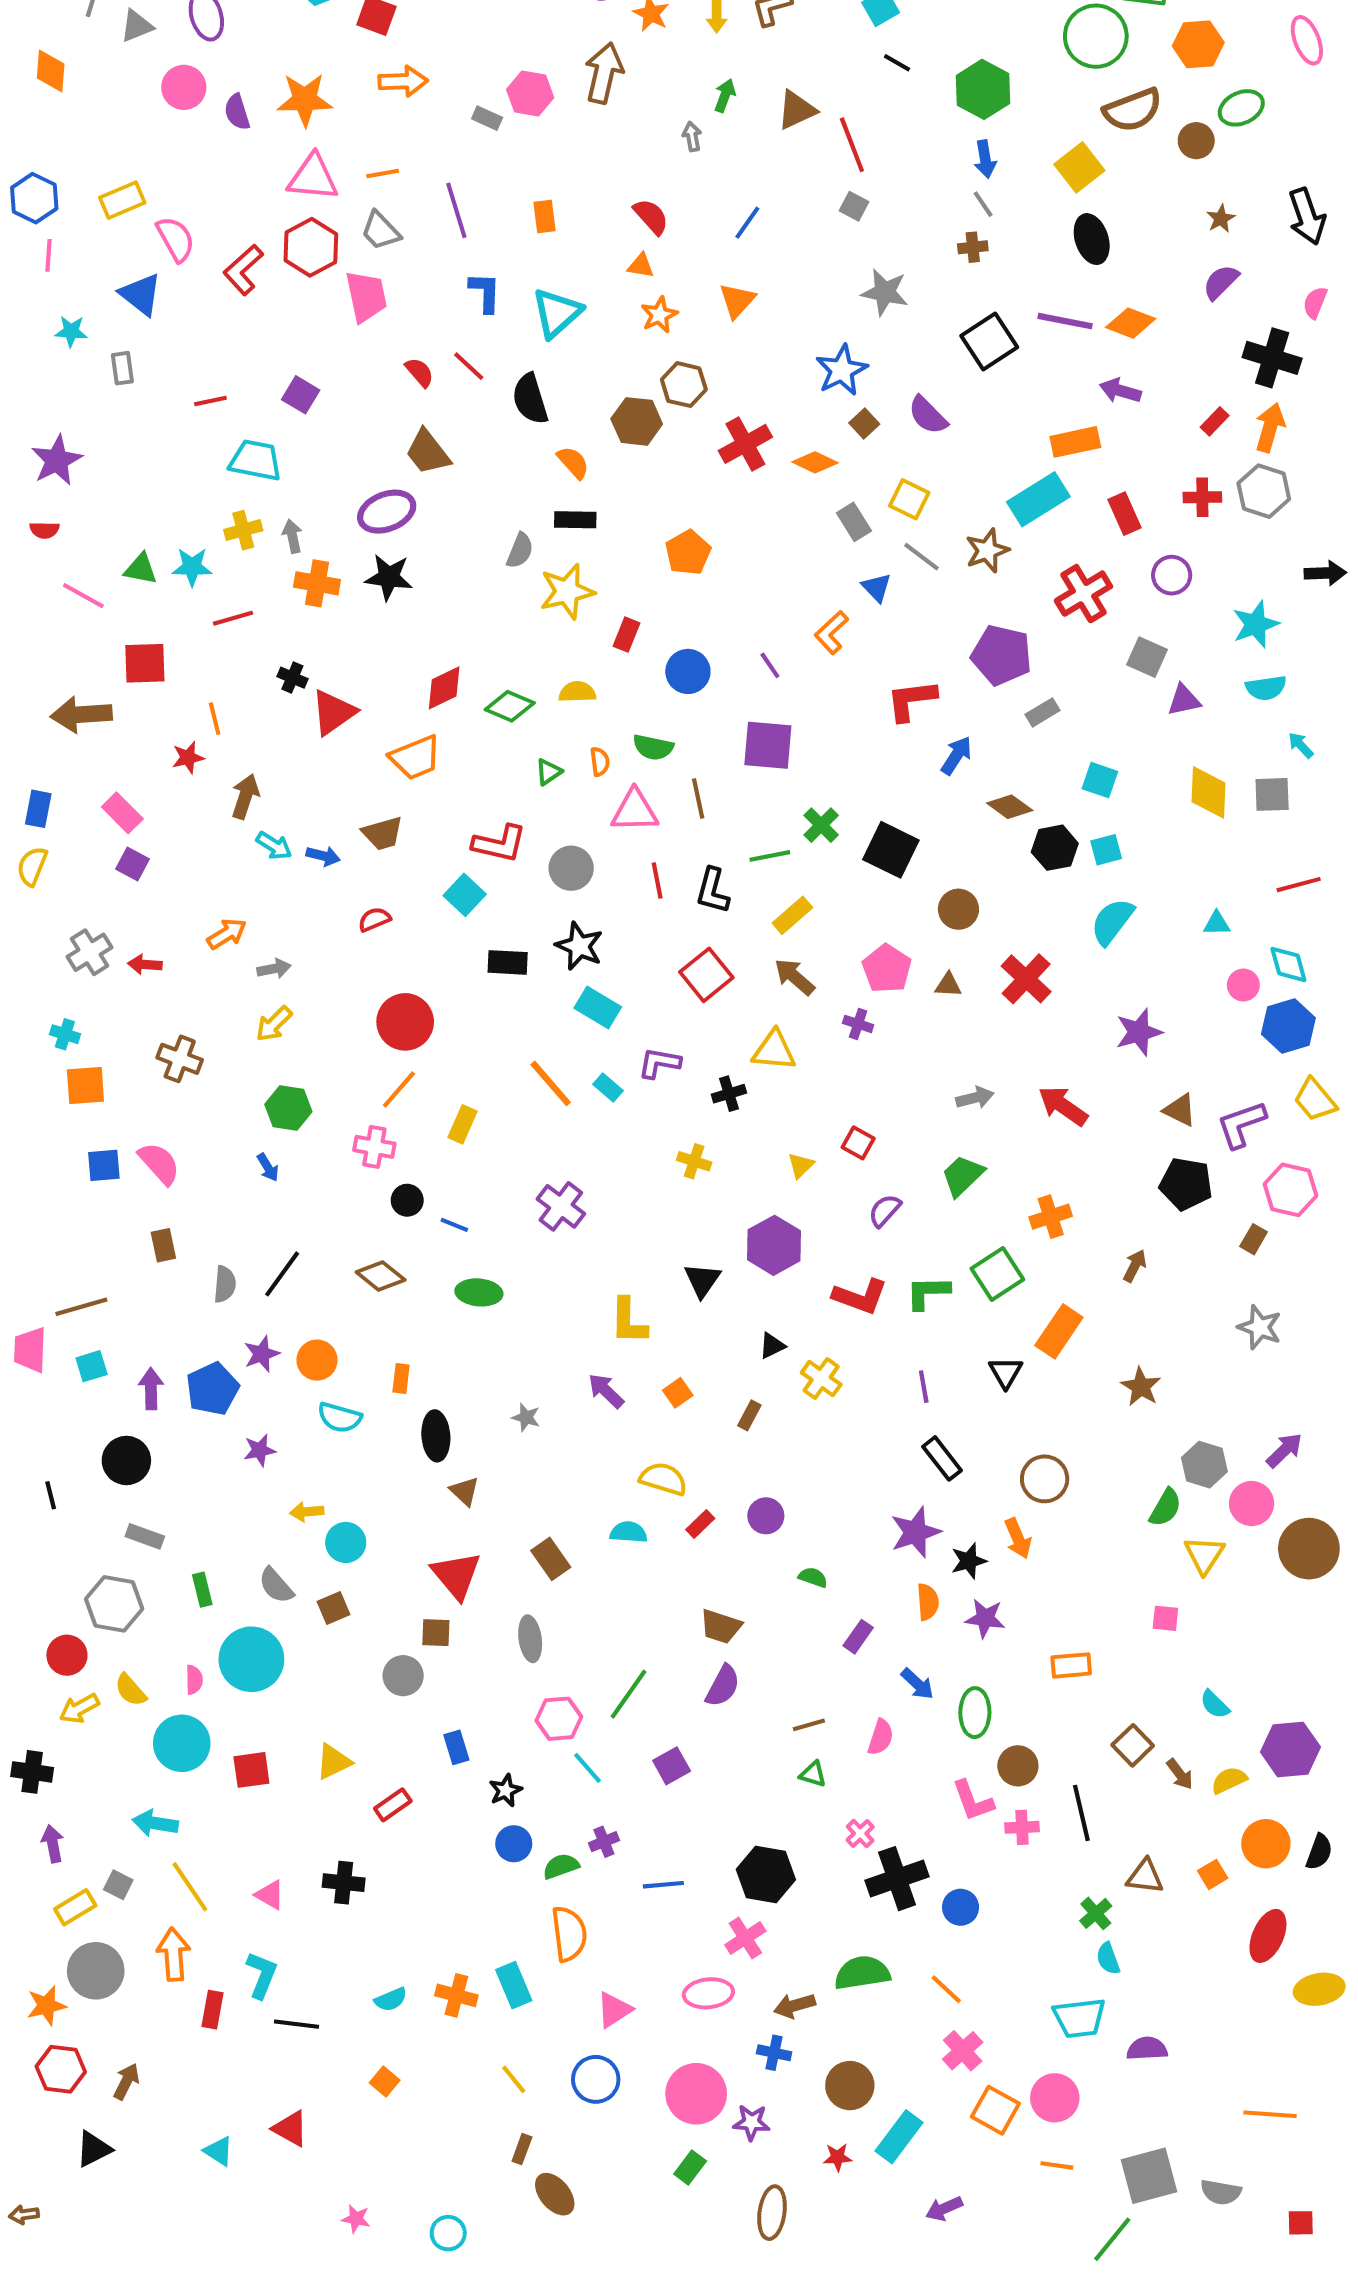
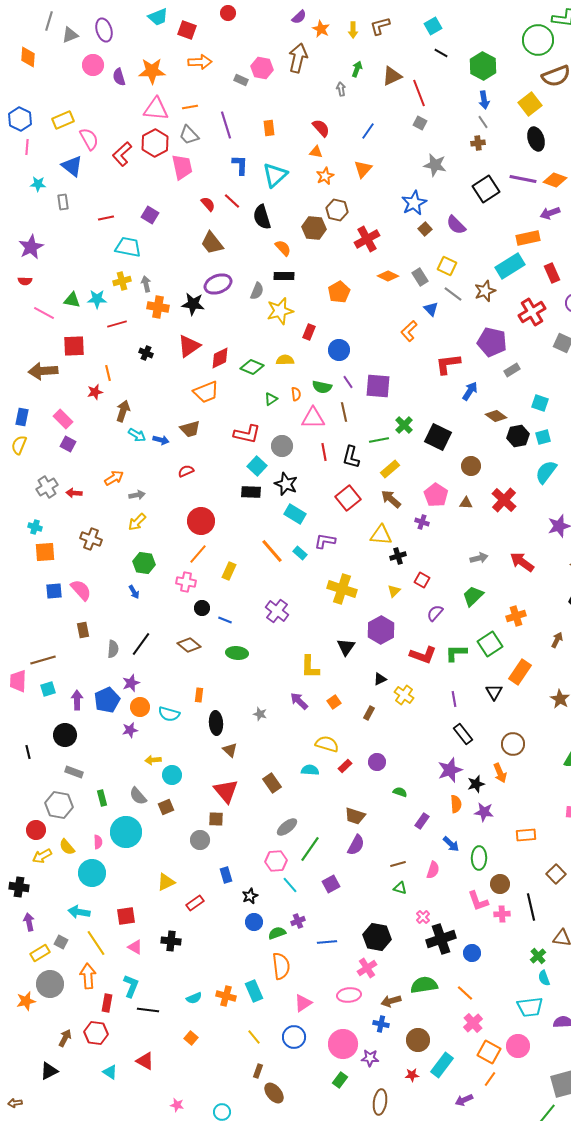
purple arrow: (1120, 391) -> (550, 213), turned -36
orange diamond: (815, 462) -> (388, 276), moved
purple ellipse: (387, 512) -> (218, 284), moved
purple line: (770, 665) -> (348, 382), moved
red triangle: (333, 712) -> (189, 346), moved
cyan square: (465, 895) -> (257, 466), moved
black cross: (729, 1094) -> (398, 556), moved
yellow cross: (694, 1161) -> (342, 589), size x1.8
orange circle: (317, 1360) -> (140, 707), moved
gray ellipse: (530, 1639) -> (287, 827), moved, turned 60
red square: (251, 1770) -> (126, 916), moved
red hexagon: (61, 2069) -> (96, 1033), moved
orange line: (1057, 2165) -> (490, 1079), moved, turned -63

